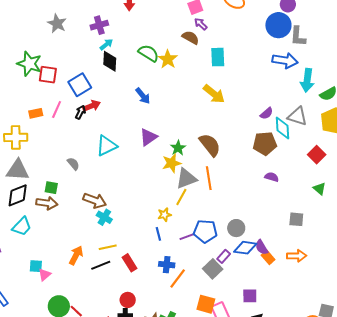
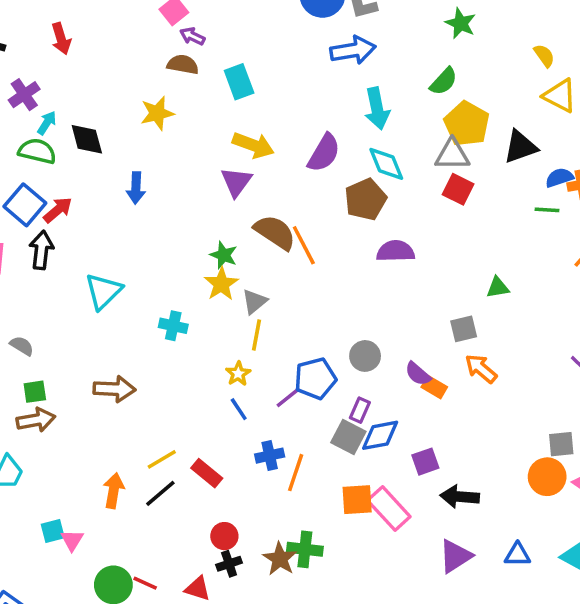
green semicircle: (149, 53) -> (37, 151), moved
yellow star: (168, 59) -> (157, 113), turned -30
black diamond: (110, 61) -> (87, 139), moved
cyan arrow: (307, 80) -> (377, 108), moved
blue arrow: (143, 96) -> (136, 188), turned 60
red arrow: (92, 106) -> (58, 210), moved
black arrow: (80, 112) -> (41, 250), size x1.5
purple semicircle: (267, 113) -> (324, 153), moved, size x1.6
gray triangle: (297, 116) -> (452, 155), moved
purple triangle: (148, 137) -> (236, 182), moved
gray semicircle: (73, 164) -> (22, 346), moved
purple semicircle: (272, 177) -> (396, 251), size x1.5
orange line: (209, 178) -> (304, 245), moved
gray triangle: (186, 179) -> (255, 302), size x0.7
green triangle: (319, 189) -> (498, 288), moved, turned -32
cyan cross: (104, 217) -> (173, 326), moved
gray square: (296, 219) -> (464, 329), moved
blue diamond: (245, 248) -> (380, 435), moved
orange arrow: (297, 256) -> (481, 369), turned -120

